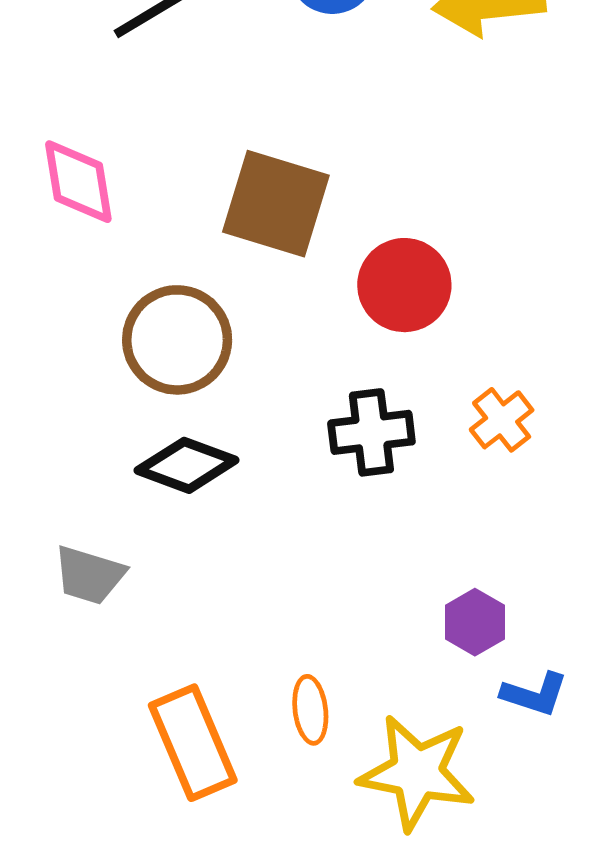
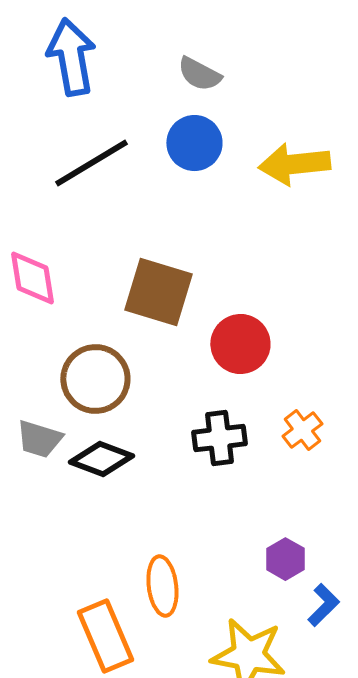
gray trapezoid: (89, 575) -> (39, 439), moved
blue L-shape: (534, 694) -> (323, 605), turned -63
orange ellipse: (310, 710) -> (162, 586), moved, size x1.4

